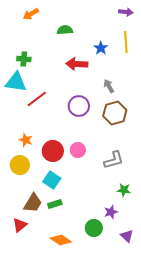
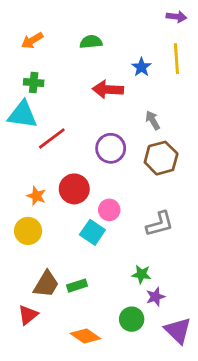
orange arrow: (31, 14) -> (32, 40), moved
red circle: (53, 151) -> (74, 189), moved
cyan square: (52, 180) -> (92, 232), moved
green star: (124, 190) -> (141, 274), moved
purple triangle: (127, 236) -> (178, 330), size x1.5

